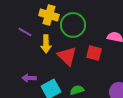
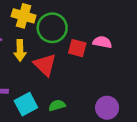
red square: (94, 53) -> (77, 48), moved

